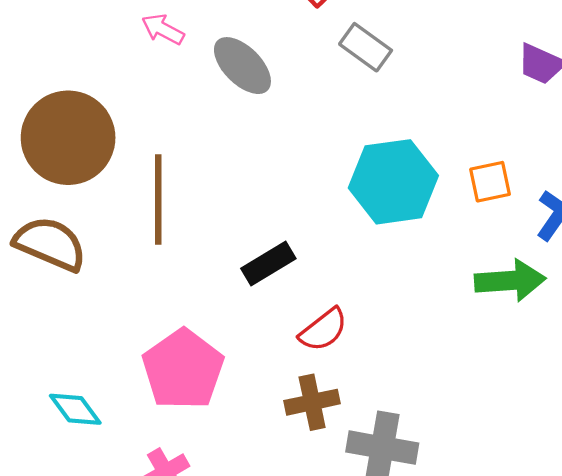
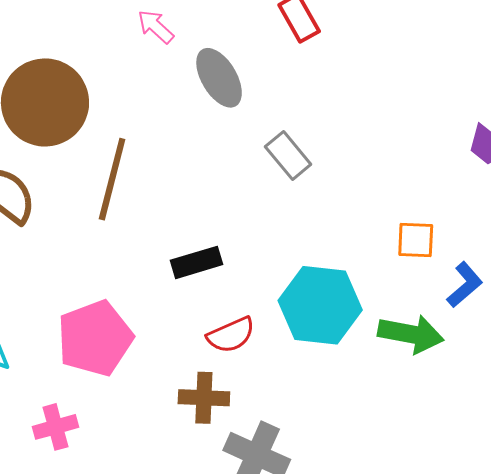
gray rectangle: (366, 47) -> (288, 156), moved
cyan hexagon: (393, 182) -> (320, 305), moved

